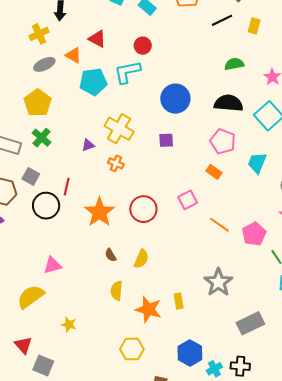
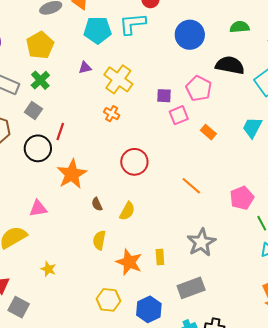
blue circle: (175, 99) -> (190, 35), moved
pink pentagon: (223, 141) -> (199, 88), moved
purple triangle: (88, 145) -> (85, 68), moved
gray square: (31, 176) -> (33, 110), moved
pink square: (188, 200) -> (179, 115), moved
orange star: (99, 212) -> (72, 174), moved
orange line: (219, 225) -> (191, 186), moved
gray rectangle: (250, 323) -> (191, 288), moved
blue hexagon: (190, 353) -> (149, 309), moved

